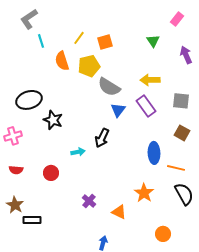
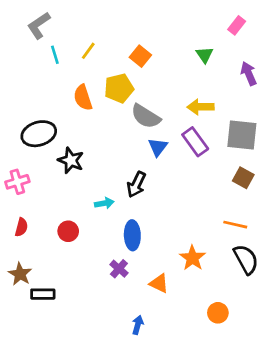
yellow line: (79, 38) -> (88, 51), moved
orange square: (105, 42) -> (140, 56), turned -35
orange semicircle: (62, 61) -> (83, 98), moved
gray square: (181, 101) -> (242, 135), size x1.4
blue ellipse: (154, 153) -> (132, 235), moved
red semicircle: (16, 170) -> (21, 227), turned -80

